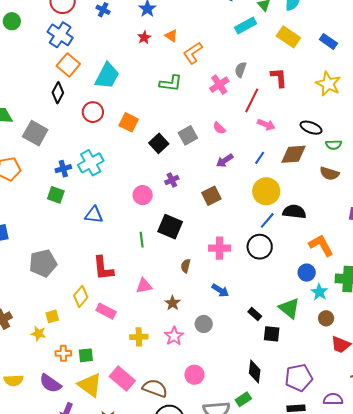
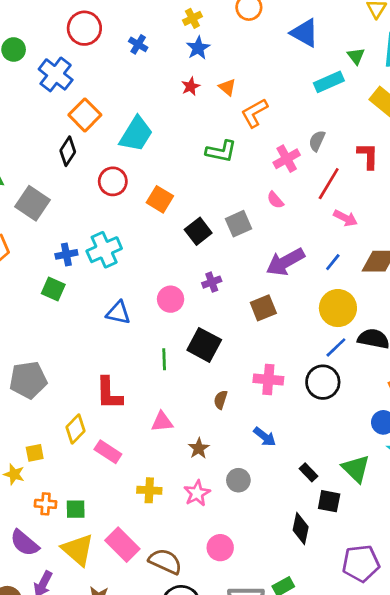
blue cross: (60, 35) -> (56, 74), moved
pink semicircle: (219, 128) -> (275, 200), moved
purple arrow: (225, 161) -> (285, 262), size x1.6
blue triangle: (94, 215) -> (118, 313), moved
black diamond: (255, 372) -> (301, 529), moved

